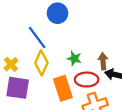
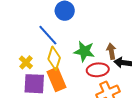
green star: (74, 59) -> (84, 51), size x1.5
orange rectangle: (63, 88) -> (56, 79), moved

